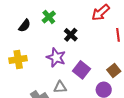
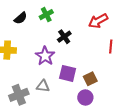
purple square: (82, 70) -> (68, 73), turned -36
brown square: (114, 70) -> (90, 79), moved

